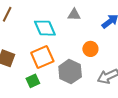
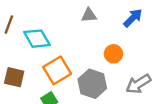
cyan diamond: (45, 28) -> (37, 39), moved

